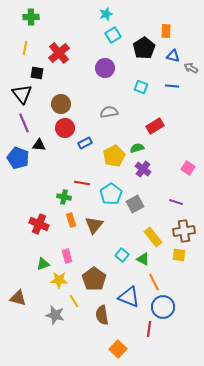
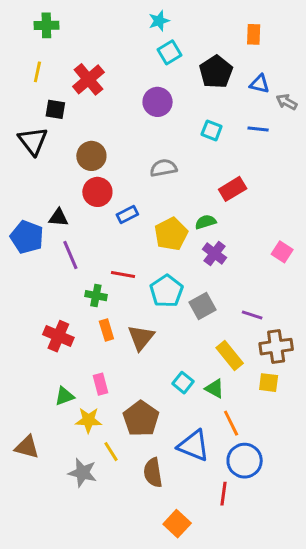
orange rectangle: (166, 31) -> (254, 34), moved
purple line: (24, 123) -> (70, 255), moved
purple line: (176, 202) -> (252, 315), moved

